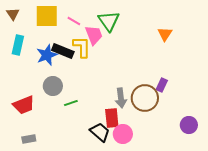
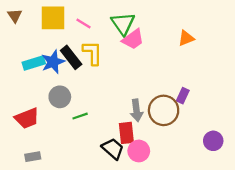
orange triangle: (165, 34) -> (186, 38), turned 35
pink trapezoid: (94, 35) -> (133, 39), moved, turned 75
cyan rectangle: (18, 45) -> (34, 63), moved, turned 60
black rectangle: (63, 51) -> (71, 57), turned 30

